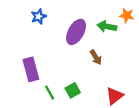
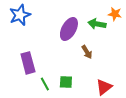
blue star: (39, 17) -> (20, 15), moved, size x1.5
green square: (73, 90) -> (66, 82), turned 32

